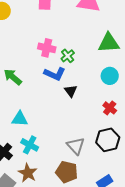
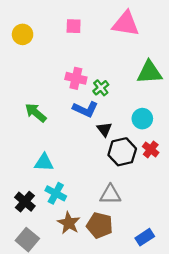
cyan circle: (110, 76) -> (142, 119), moved
black hexagon: (108, 140) -> (122, 152), moved
gray triangle: (76, 146) -> (110, 195), turned -48
brown star: (28, 173) -> (69, 223), moved

